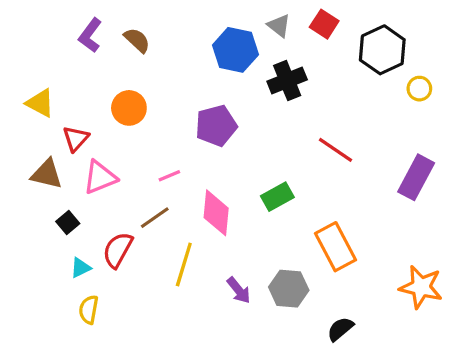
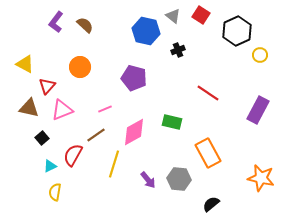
black cross: (287, 81) -> (178, 50), size x0.6
purple pentagon: (216, 126) -> (134, 78), turned 30
green rectangle: (277, 197) -> (172, 122), turned 42
pink diamond: (216, 213) -> (134, 132), turned 56

